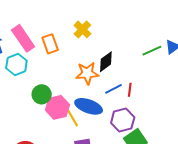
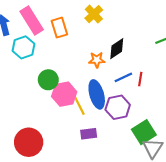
orange star: (87, 73) -> (97, 60), size x0.7
blue ellipse: (89, 106) -> (97, 94), turned 52
purple hexagon: (123, 120) -> (118, 107), moved

